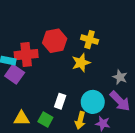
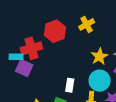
yellow cross: (90, 40) -> (87, 24), turned -35
yellow star: (81, 63) -> (99, 56), moved

